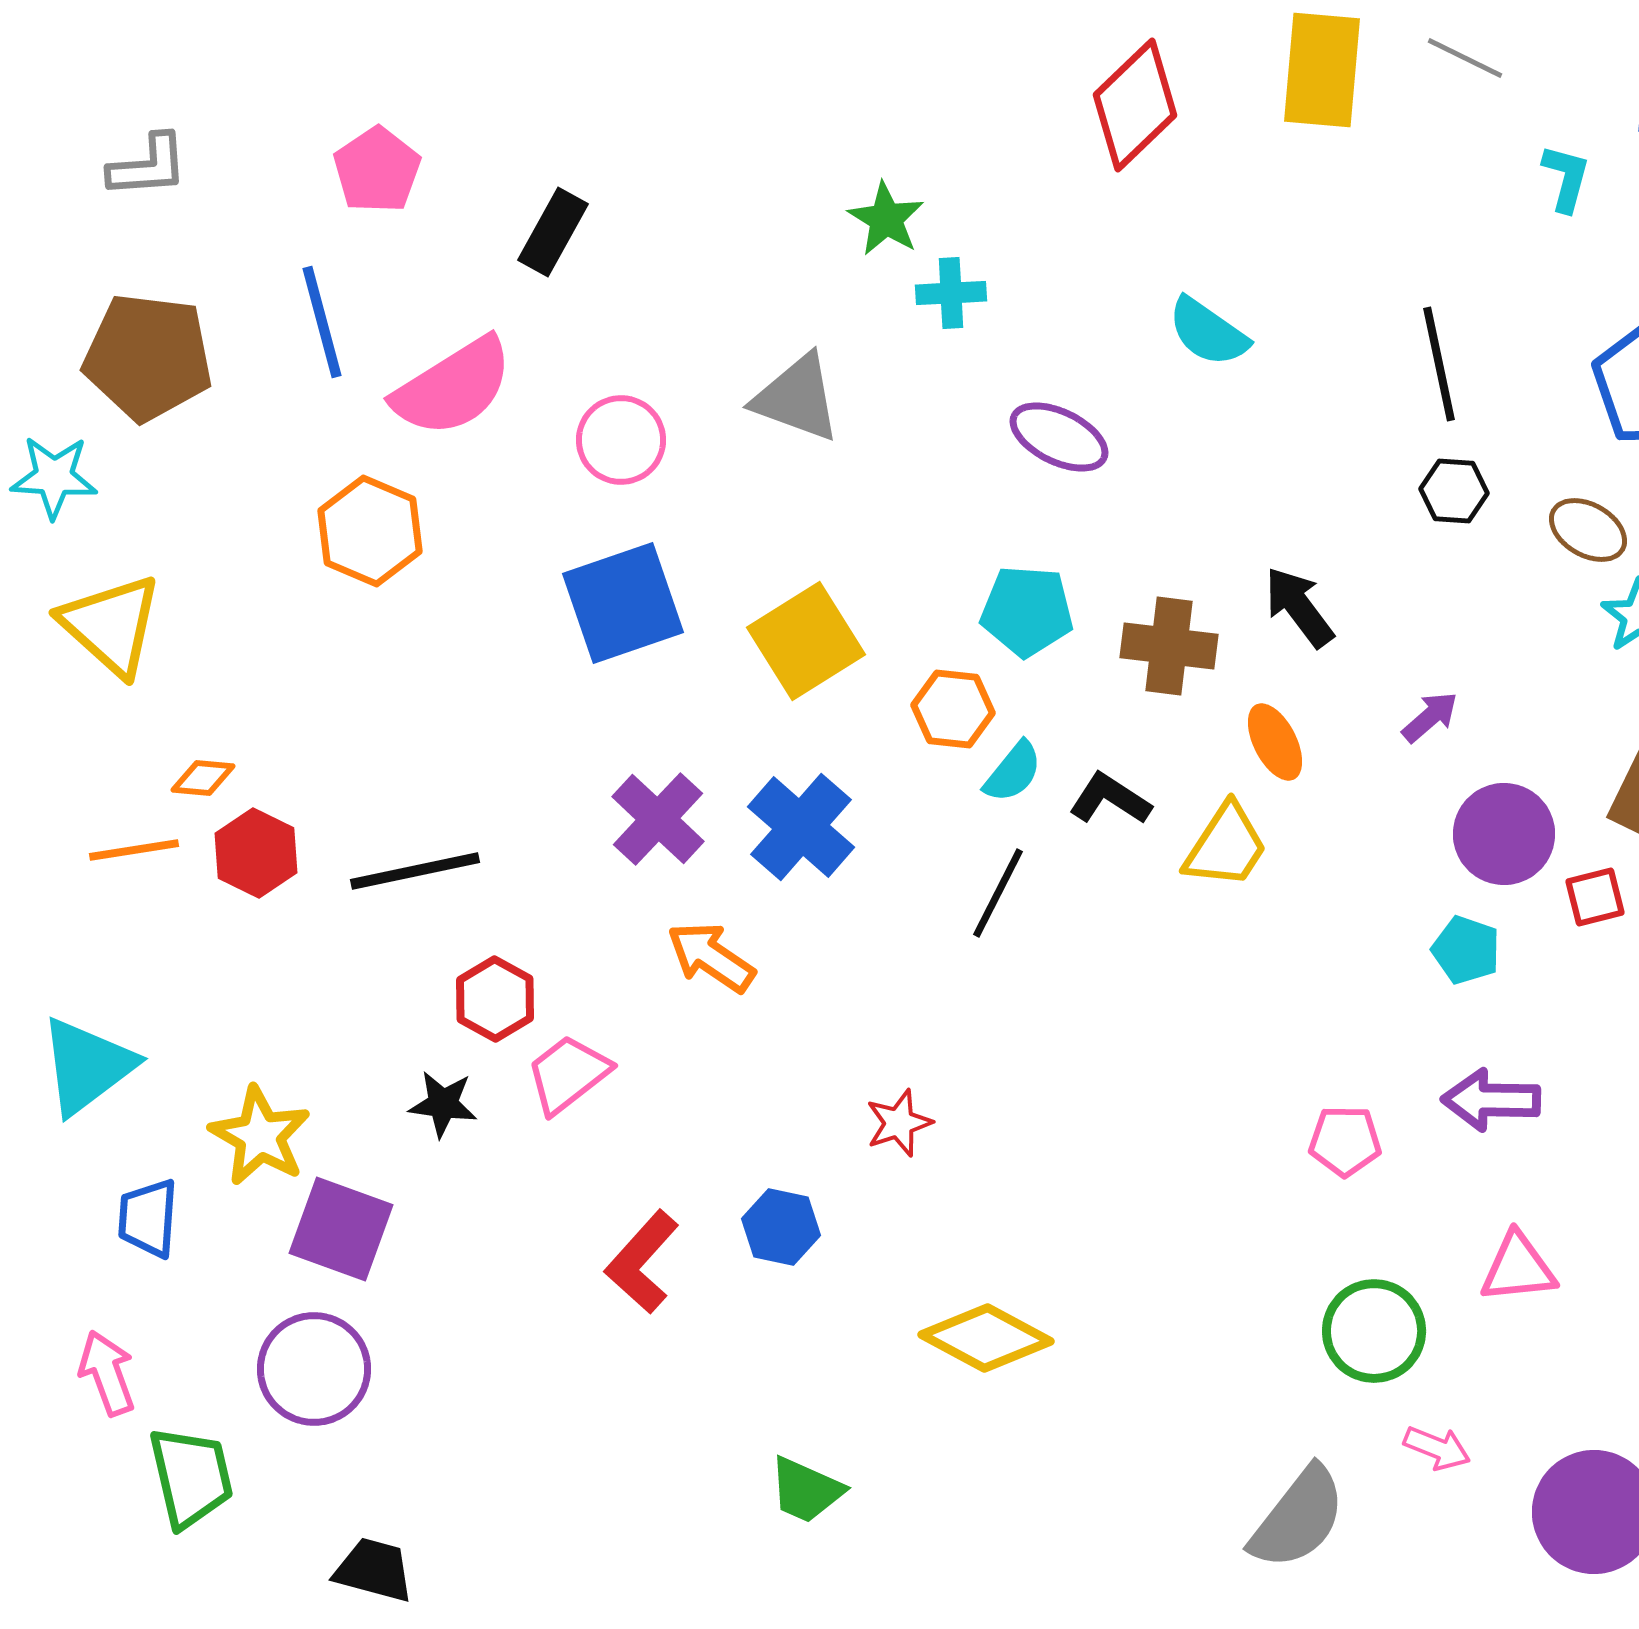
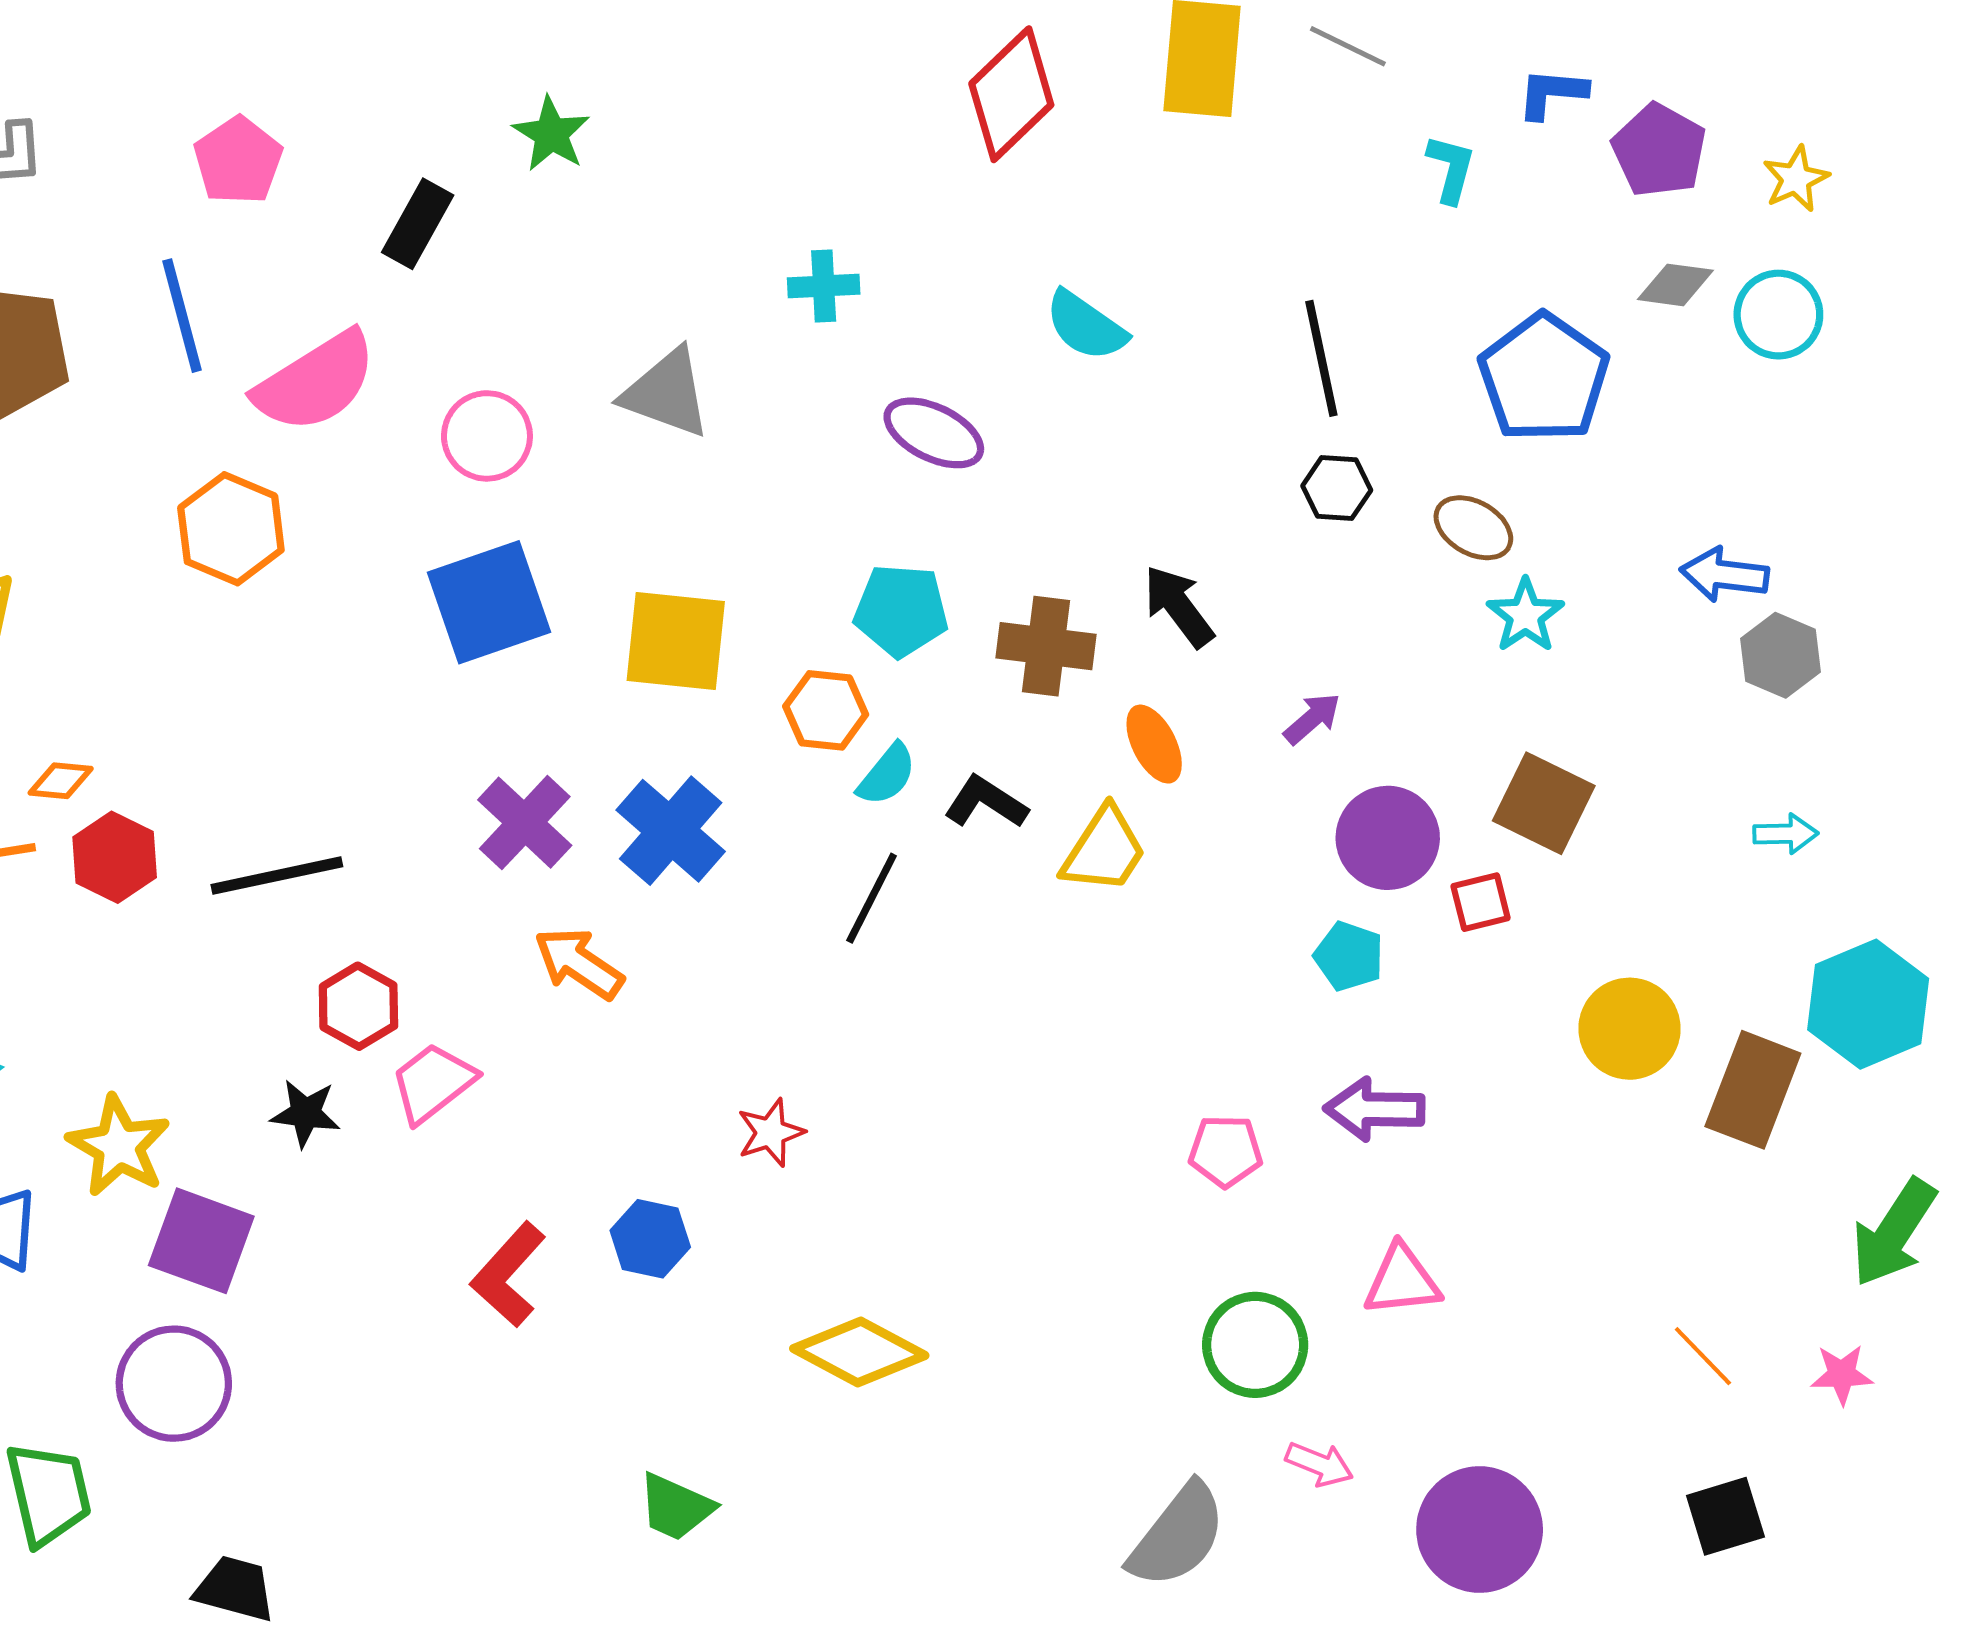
green star: (886, 219) -> (551, 134), moved
yellow square: (806, 641) -> (676, 641), turned 38

